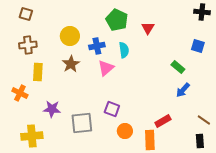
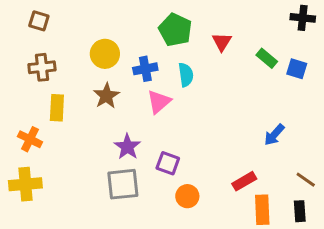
green rectangle: (178, 67) -> (267, 58), moved
purple star: (52, 109) -> (127, 147), moved, turned 30
yellow cross: (32, 136) -> (25, 184), moved
orange rectangle: (150, 140) -> (262, 210), moved

